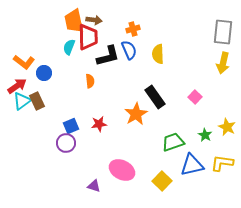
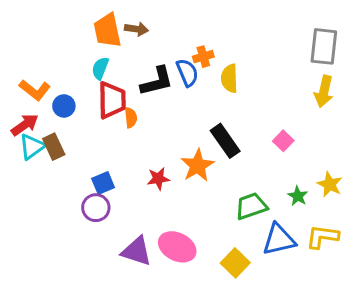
orange cross: (133, 29) -> (203, 57), moved
red trapezoid: (88, 37) -> (112, 100), moved
red star: (99, 124) -> (158, 179), moved
purple triangle: (94, 186) -> (137, 251), moved, size x1.6

